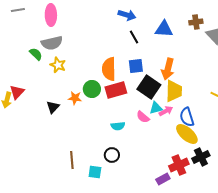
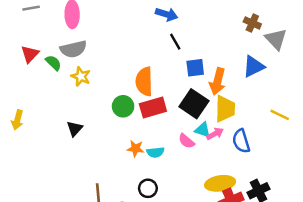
brown cross: (196, 22) -> (252, 23), turned 32
blue triangle: (164, 29) -> (254, 66), moved, turned -30
blue square: (136, 66) -> (195, 68), moved
red triangle: (17, 92) -> (30, 54), moved
orange star: (75, 98) -> (135, 149), moved
cyan triangle: (156, 108) -> (203, 130), turned 32
yellow ellipse: (187, 134) -> (220, 183), moved, turned -50

